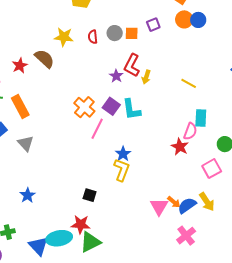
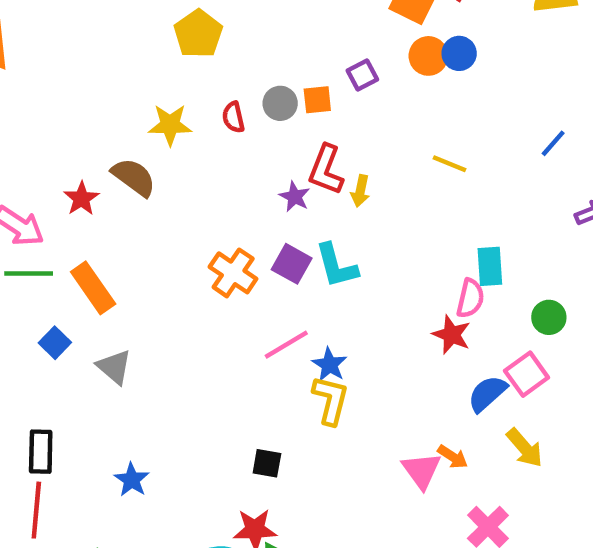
yellow line: (189, 83) -> (450, 164), moved
pink line: (97, 129) -> (286, 345), moved, turned 40
blue semicircle: (187, 205) -> (487, 394), moved

